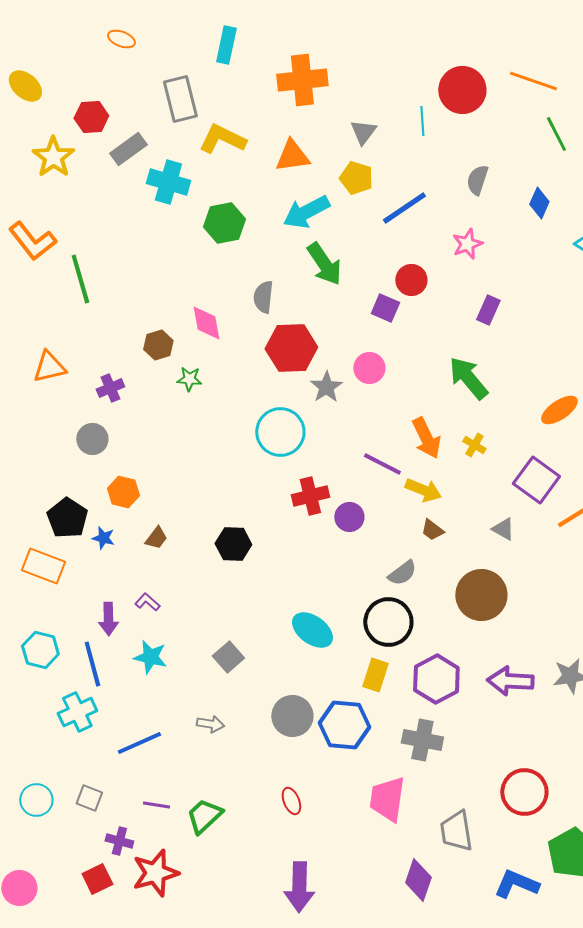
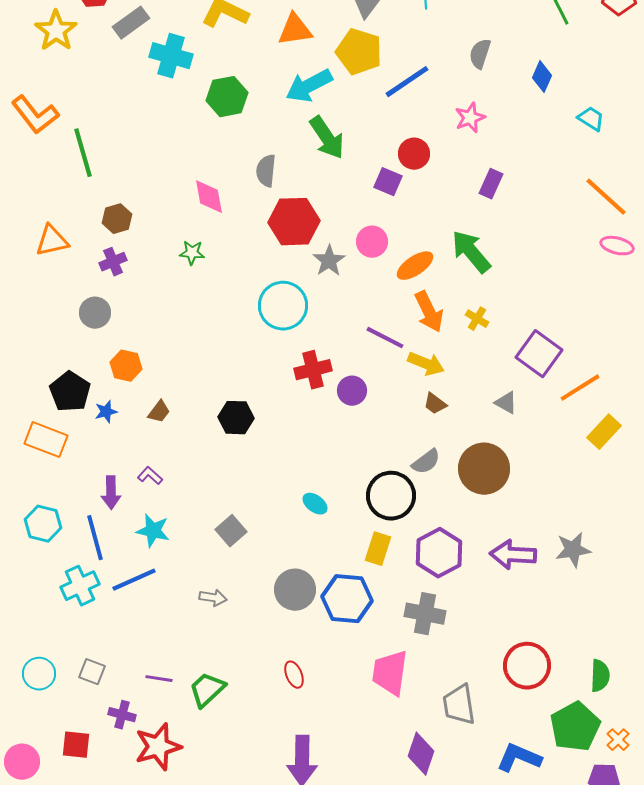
yellow pentagon: (356, 178) -> (359, 52), size x1.4
brown hexagon: (158, 345) -> (117, 219), moved
orange ellipse: (559, 410) -> (415, 266), moved
blue star: (103, 538) -> (106, 412), turned -30
gray semicircle: (402, 573) -> (426, 462), moved
cyan ellipse: (312, 630) -> (315, 504), size x0.6
blue line: (139, 743) -> (134, 580), moved
red square: (97, 879) -> (76, 745), moved, turned 32

